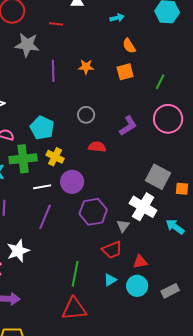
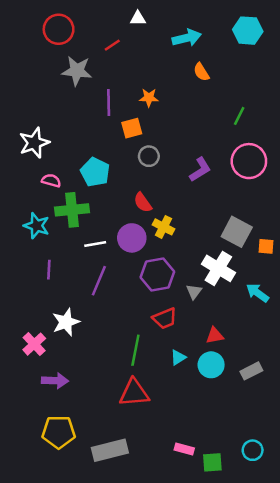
cyan arrow: (117, 18) -> (187, 38), size x1.6
red line: (56, 24) -> (112, 45), turned -40
orange square: (125, 72) -> (132, 128), moved
red semicircle: (97, 147) -> (143, 203), moved, turned -132
yellow cross: (55, 157) -> (163, 227), moved
red trapezoid: (112, 250) -> (165, 318), moved

